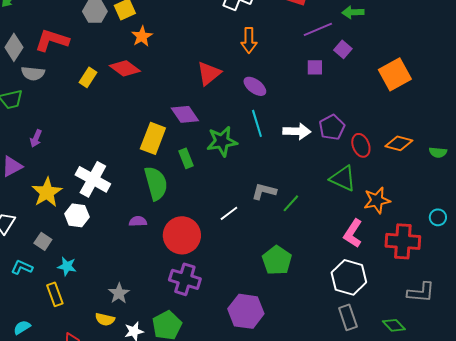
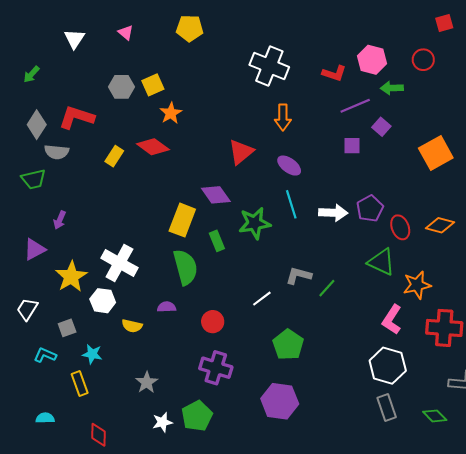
red circle: (182, 235) -> (213, 322), size x0.6
gray square: (43, 241) -> (67, 328), turned 36
green pentagon: (277, 260) -> (288, 345), moved
yellow semicircle: (105, 319) -> (132, 326), moved
cyan semicircle: (22, 327) -> (45, 418), turned 30

